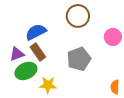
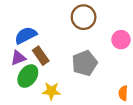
blue semicircle: (36, 32) -> (26, 35), moved
green ellipse: (26, 71) -> (28, 76), turned -30

